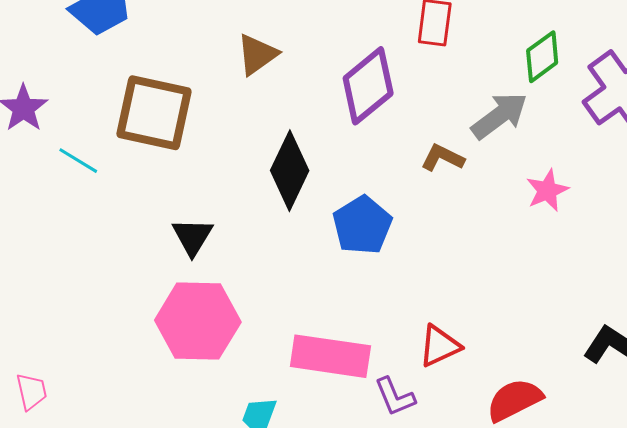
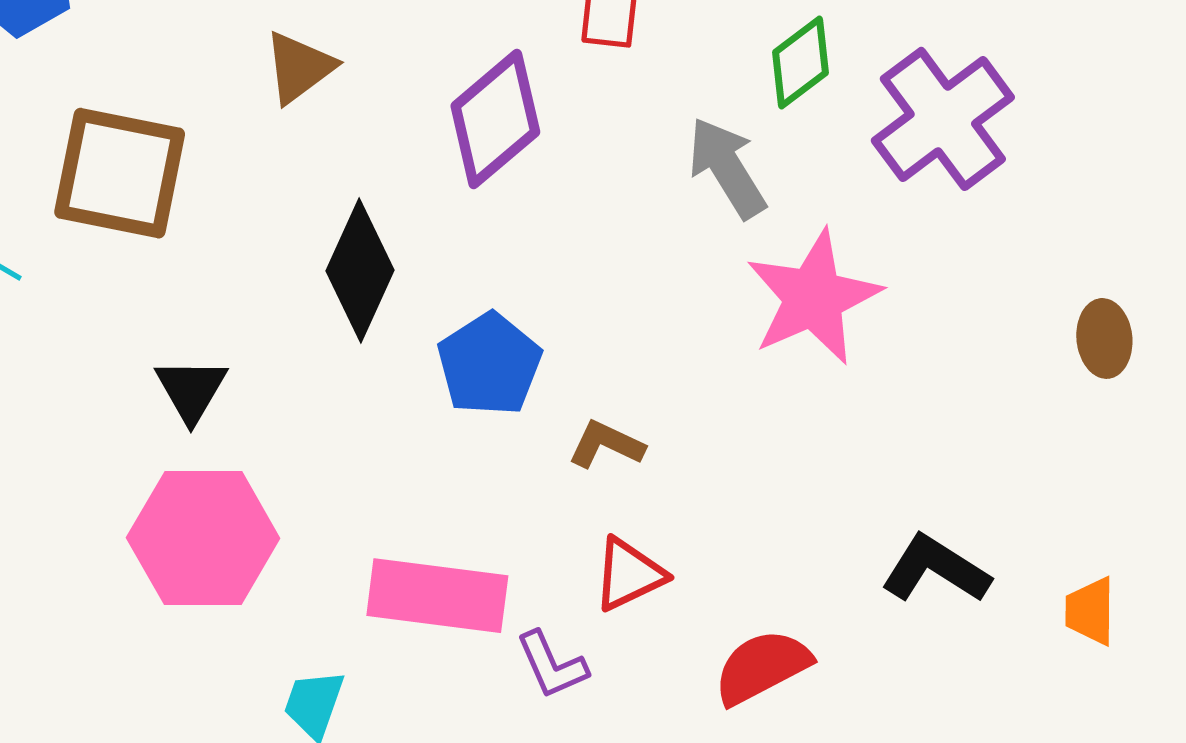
gray arrow: (499, 116) -> (727, 168), turned -84
brown L-shape: (443, 158) -> (606, 444), moved
pink star: (547, 190) -> (813, 298), size x1.8

